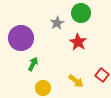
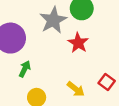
gray star: (57, 23) -> (53, 20), size x1.6

